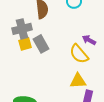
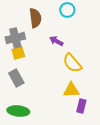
purple arrow: (89, 40) -> (56, 41), moved
gray rectangle: (41, 44) -> (16, 78), moved

